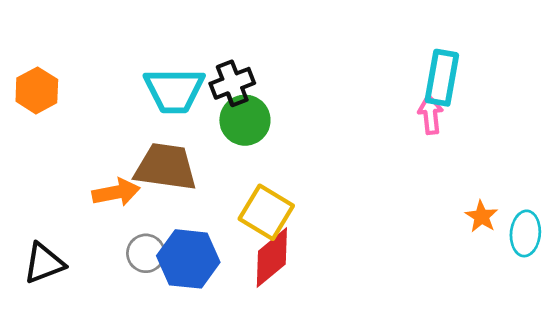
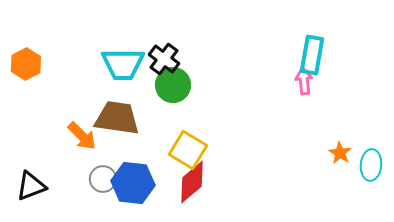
black cross: (232, 83) -> (164, 59), turned -32
orange arrow: (116, 192) -> (82, 136), turned 56

